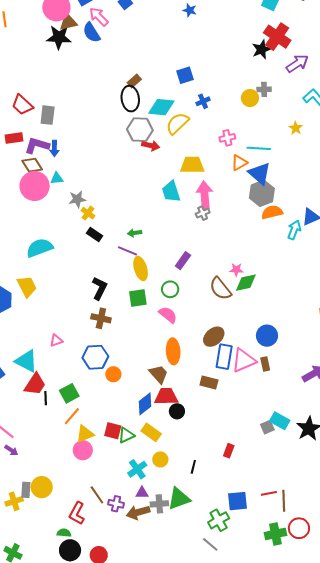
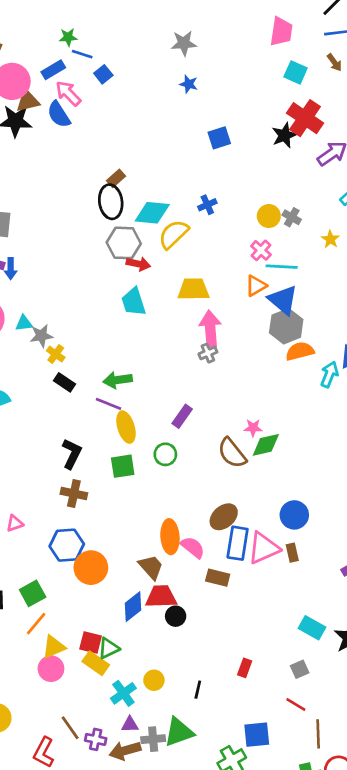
blue square: (185, 75) -> (219, 138), moved
gray cross: (264, 89) -> (292, 217), moved, turned 32
yellow circle: (250, 98) -> (269, 216), moved
pink cross: (227, 138) -> (261, 250), moved, turned -35
cyan triangle: (57, 178) -> (24, 323), moved
cyan trapezoid: (171, 192) -> (134, 302), moved
green arrow: (135, 233) -> (118, 380), size x1.5
pink semicircle: (168, 315) -> (193, 547), moved
orange circle: (113, 374) -> (91, 568), size x1.6
gray square: (267, 427) -> (300, 669), moved
yellow rectangle: (151, 432) -> (96, 663), moved
red line: (269, 493) -> (296, 704), moved, turned 42

